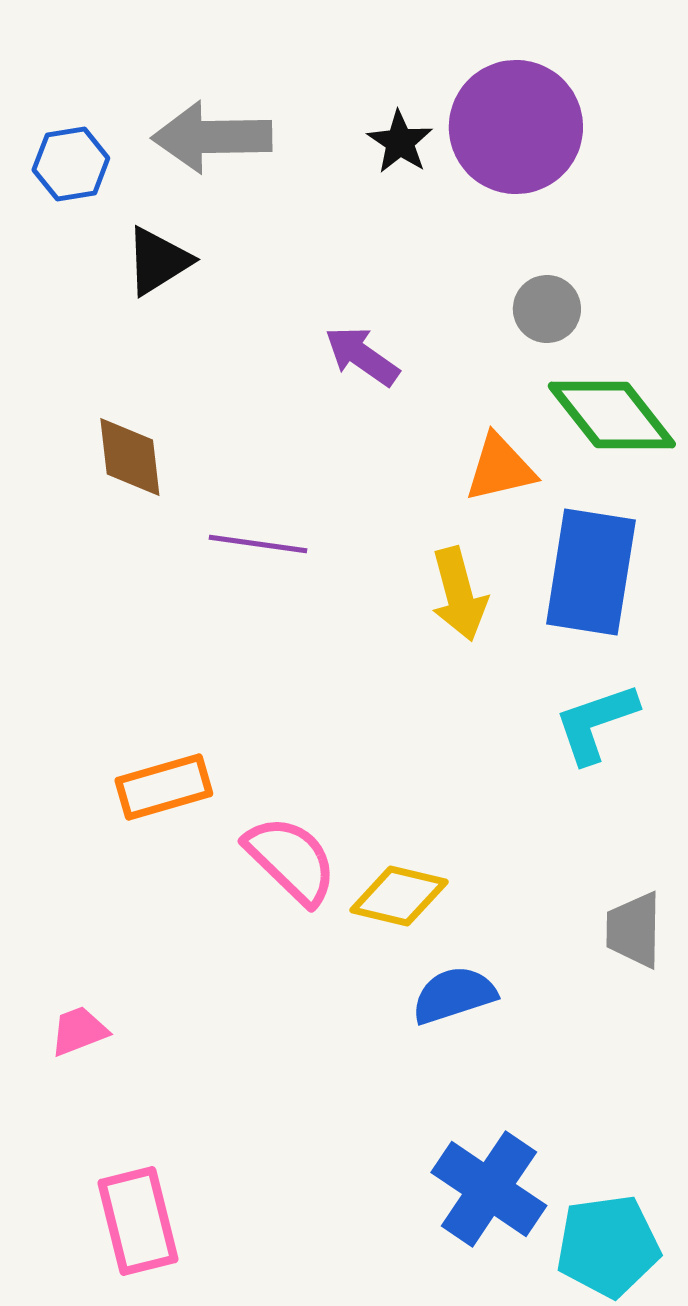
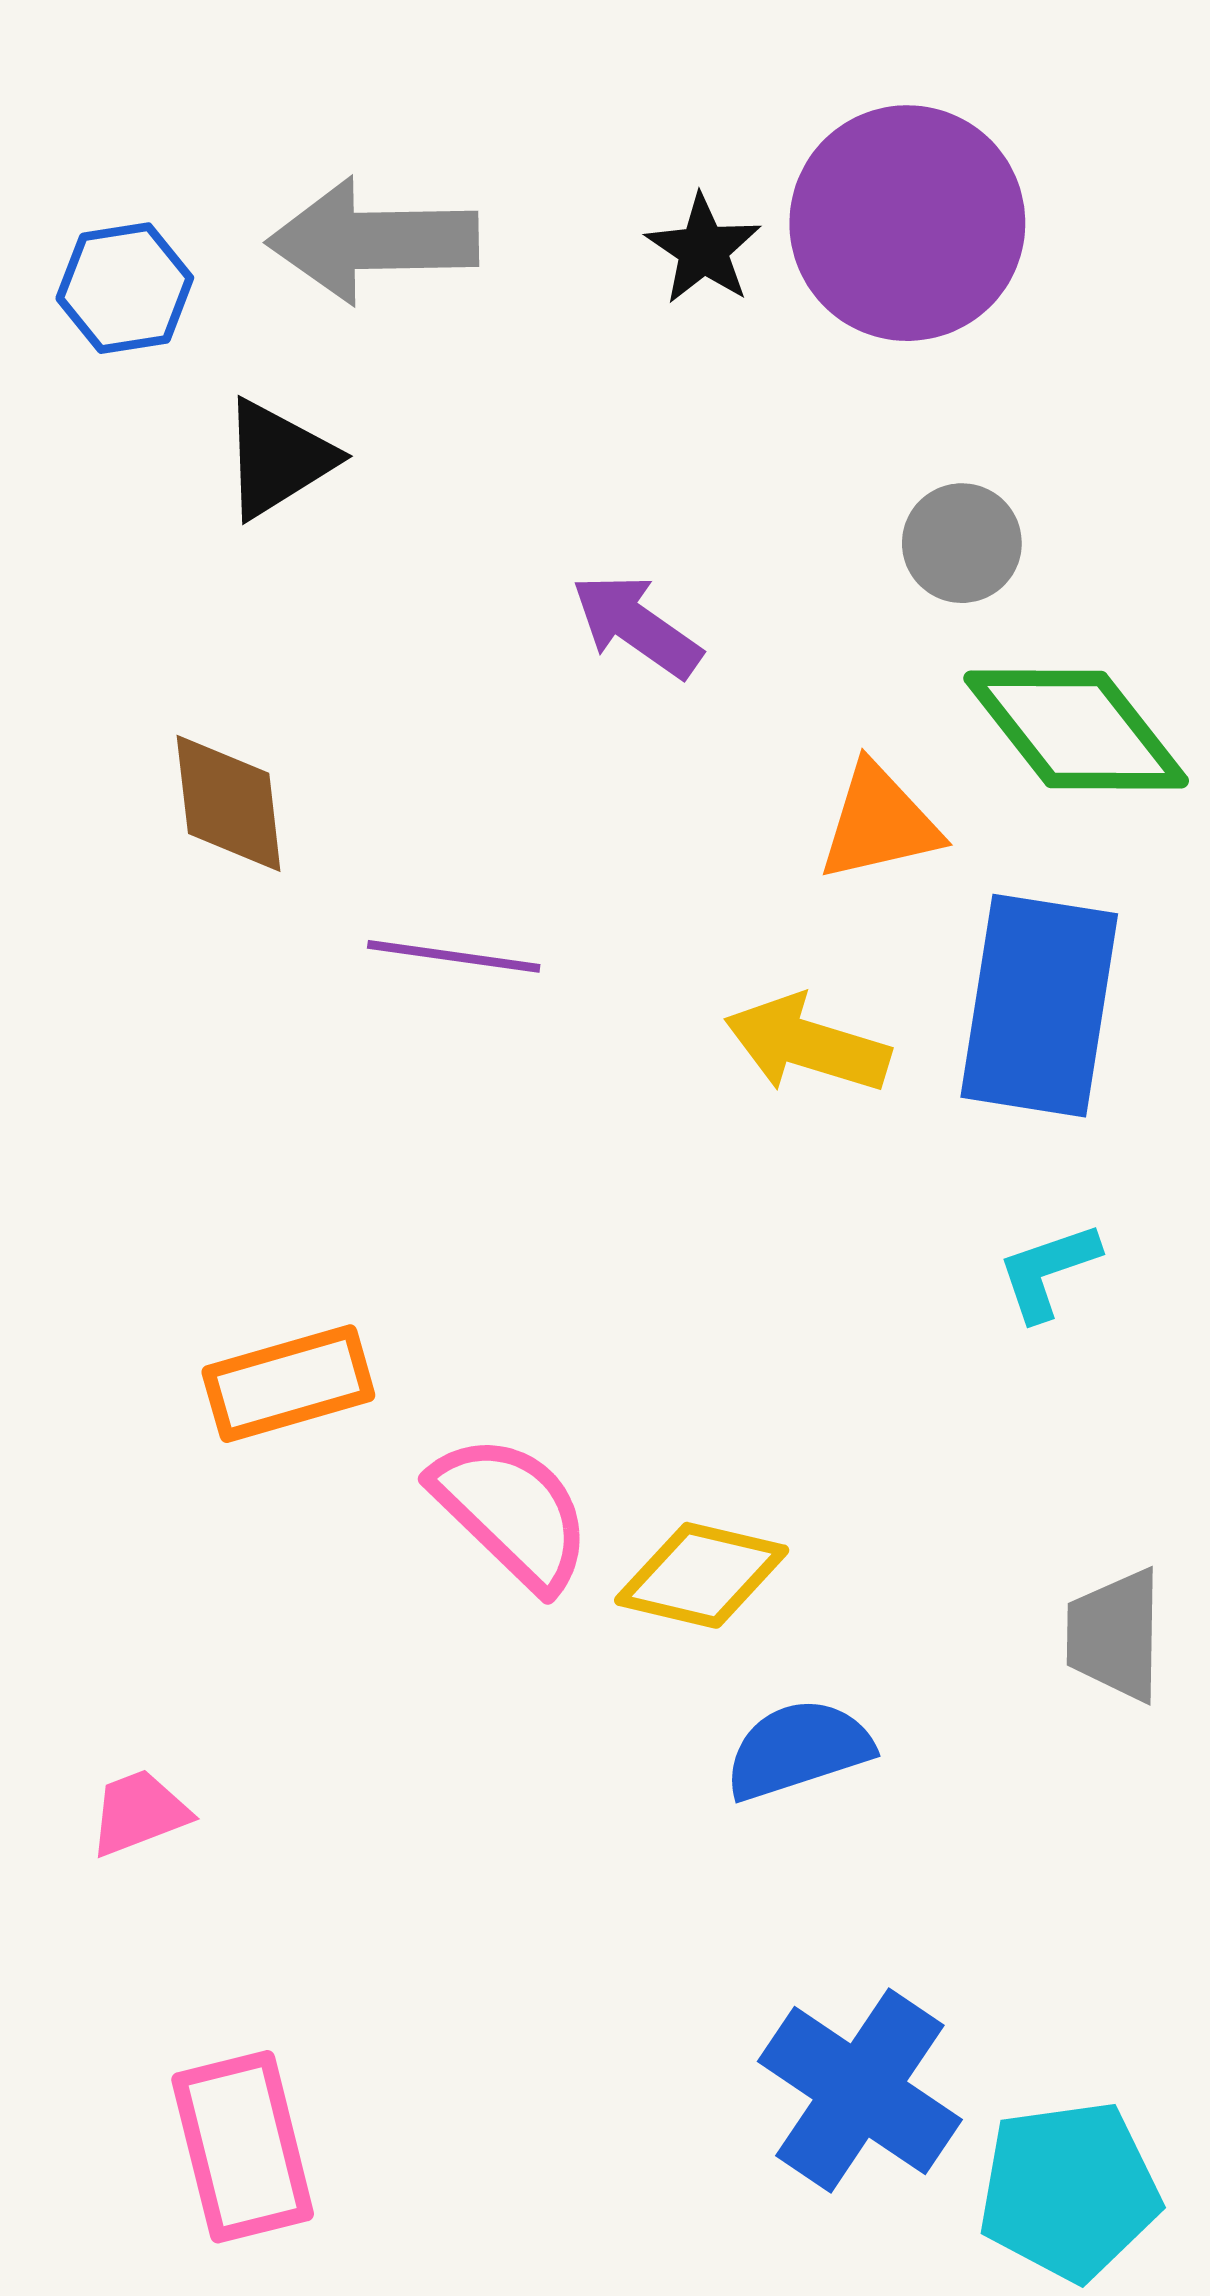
yellow arrow: (459, 594) -> (807, 1044), turned 122
cyan L-shape: (596, 723) -> (1048, 1271), size x0.7

